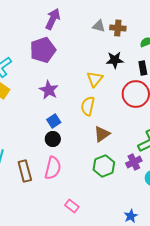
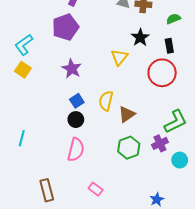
black star: (115, 60) -> (140, 37), turned -30
yellow semicircle: (88, 106) -> (106, 101), moved
brown rectangle: (25, 171) -> (47, 190), moved

